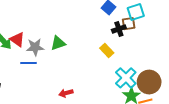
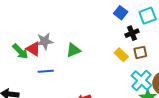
brown square: (129, 24) -> (140, 52), moved
gray star: (35, 47) -> (45, 41), moved

